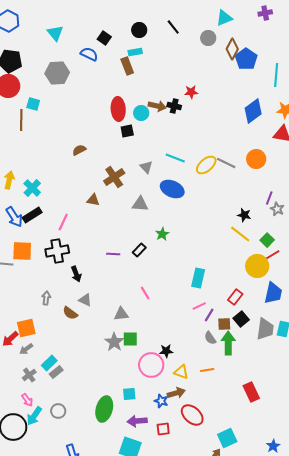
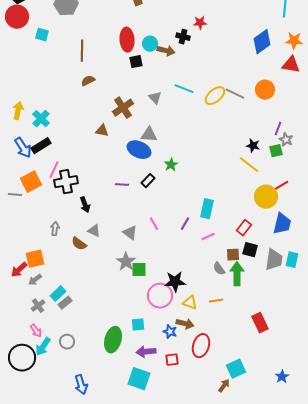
brown arrow: (157, 106) -> (166, 51), moved
brown line: (21, 120) -> (82, 51), moved
blue ellipse: (172, 189) -> (139, 150), moved
pink line: (63, 222) -> (54, 170), moved
green square: (267, 240) -> (276, 151), moved, turned 32
orange square: (22, 251) -> (31, 182), turned -30
gray triangle: (121, 314) -> (130, 233), moved, turned 42
purple line: (209, 315) -> (185, 224), moved
black square: (241, 319) -> (250, 250), turned -35
gray star: (114, 342) -> (126, 262), moved
black star: (166, 351) -> (175, 282), size x1.5
brown arrow: (176, 393) -> (185, 324), turned 30
red ellipse: (192, 415) -> (201, 346), turned 65

